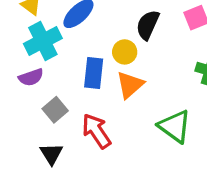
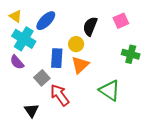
cyan cross: (43, 41) -> (24, 39), turned -30
purple semicircle: (31, 77) -> (17, 62), turned 70
gray square: (55, 110) -> (42, 78), moved

